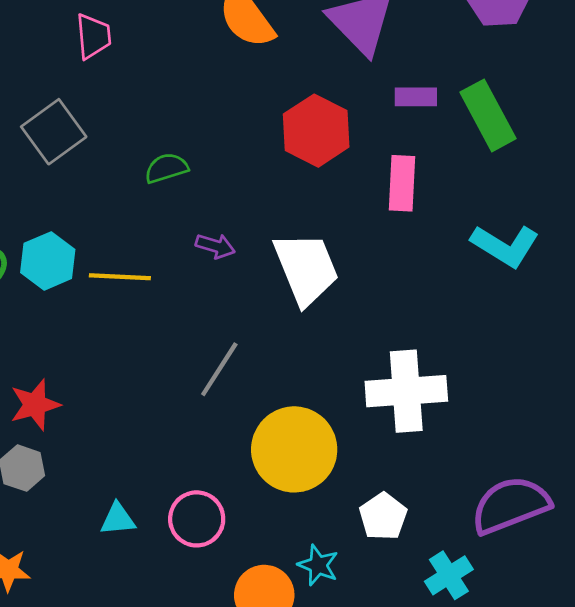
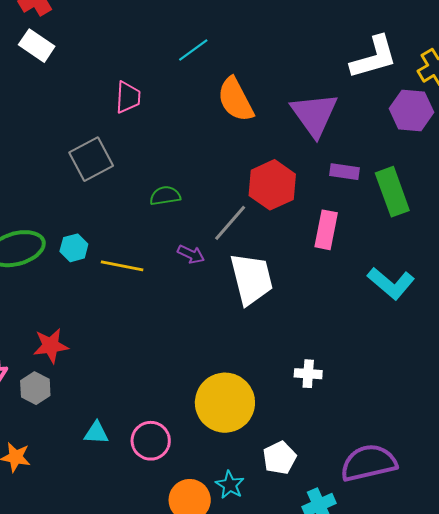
cyan hexagon: (48, 261) -> (74, 248), size x0.7
gray line: (219, 369) -> (230, 223), moved
white cross: (406, 391) -> (308, 374), size x0.5

